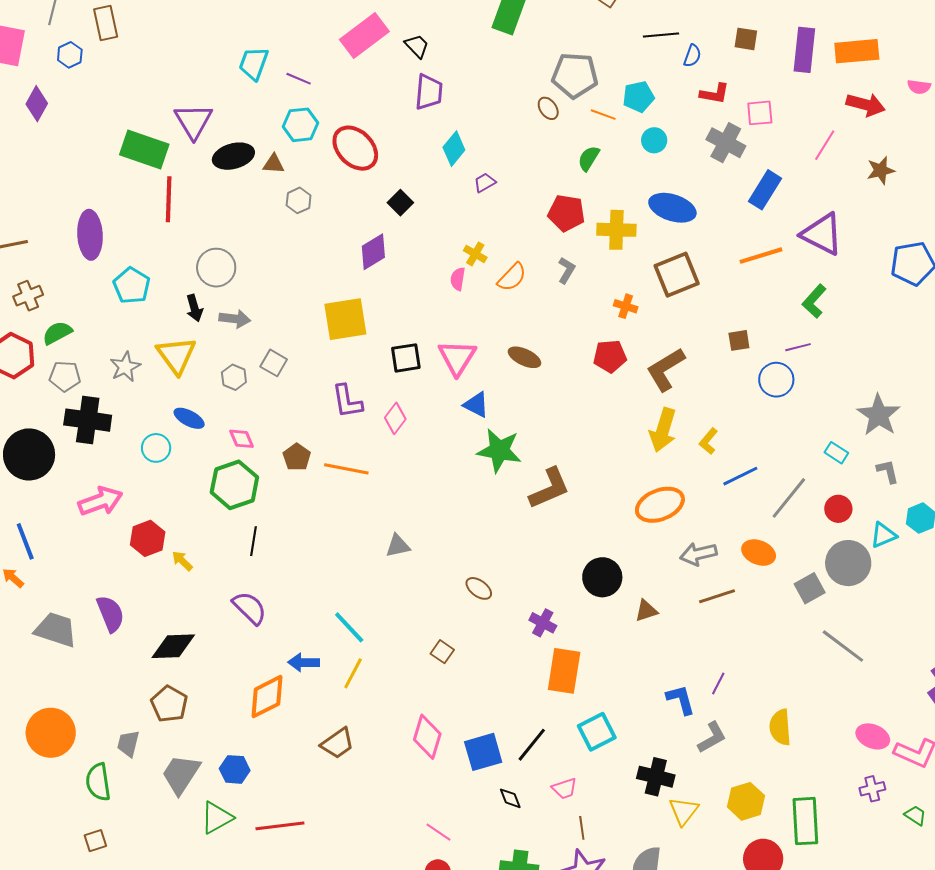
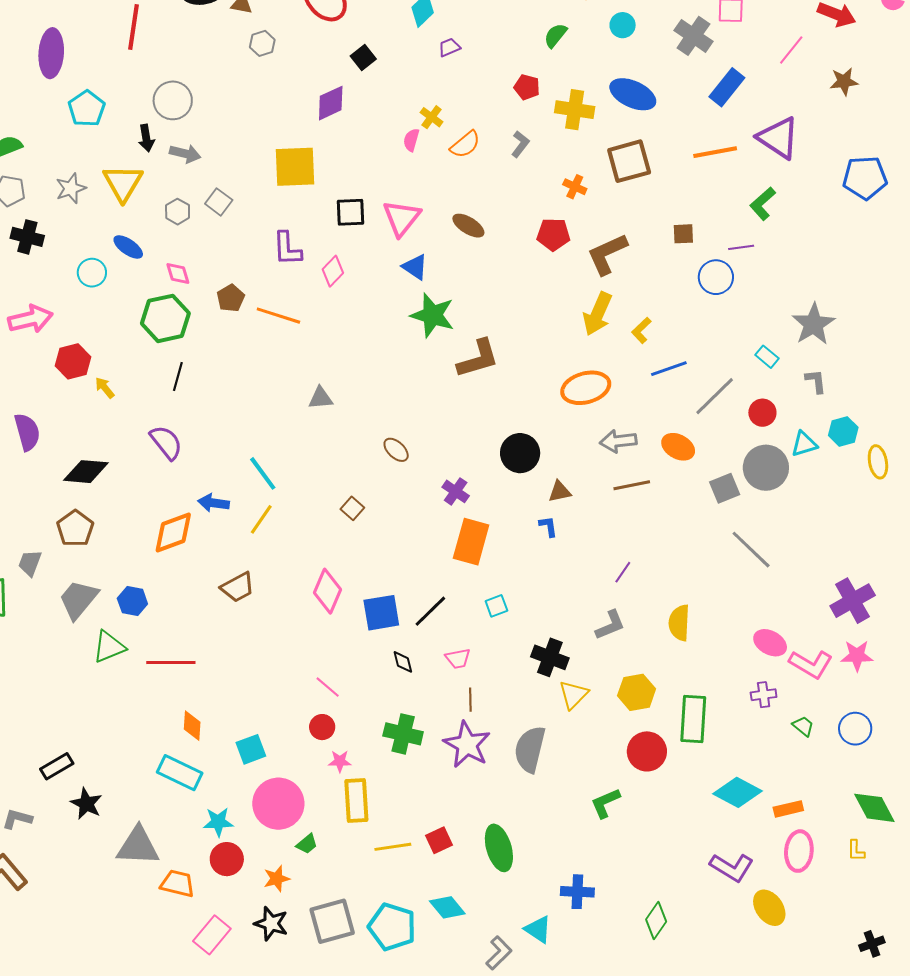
red pentagon: (566, 213) -> (527, 87), size x0.7
black cross: (88, 420) -> (27, 237), size x0.7
blue L-shape: (681, 700) -> (548, 526), moved, size x0.7
cyan square: (597, 732) -> (496, 606), size x0.6

